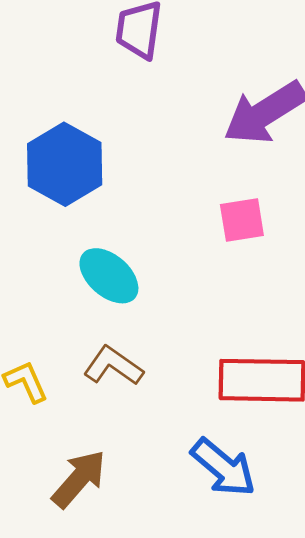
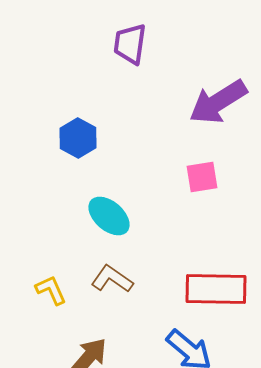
blue hexagon: (65, 164) -> (78, 138), size x0.7

